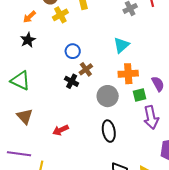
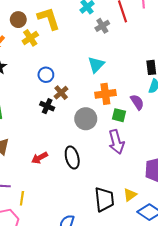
green square: (140, 95) -> (119, 115), turned 32
purple arrow: (151, 117) -> (116, 142), moved
black ellipse: (109, 131) -> (72, 157), moved

